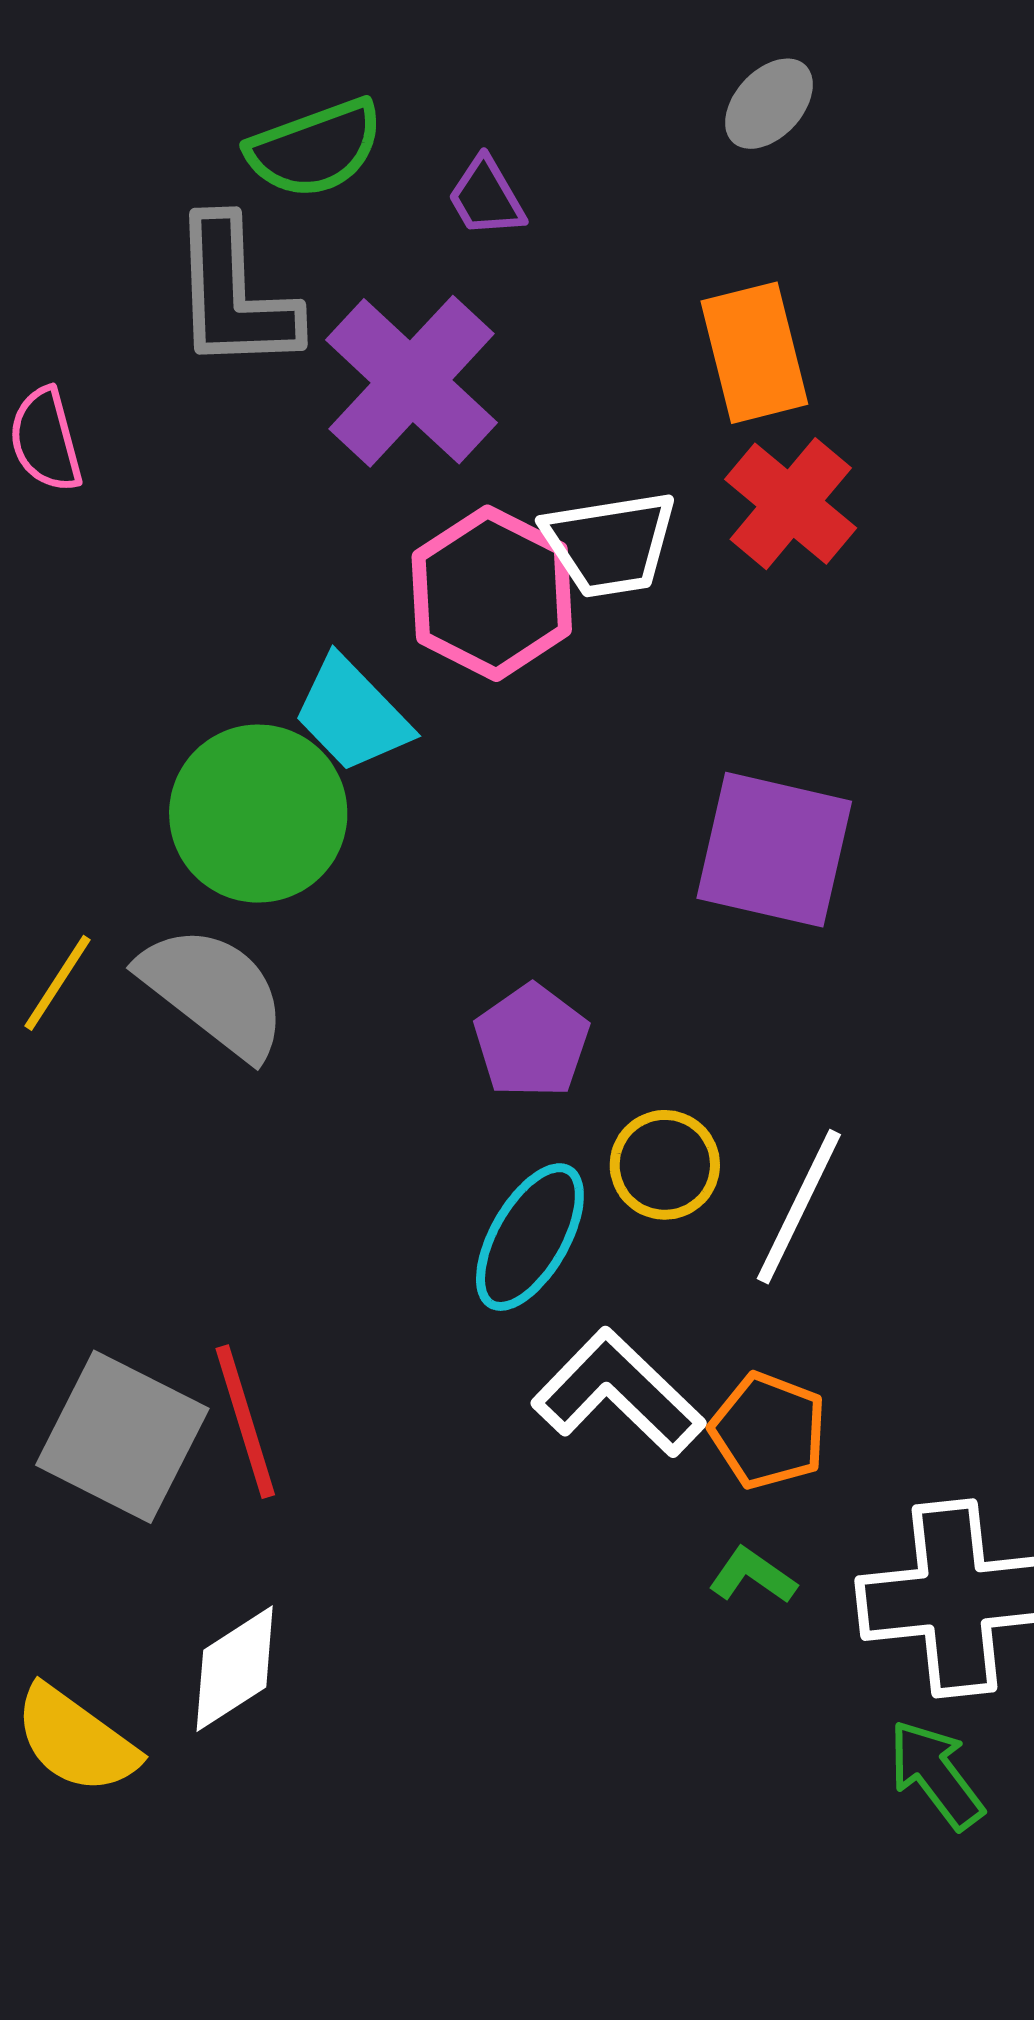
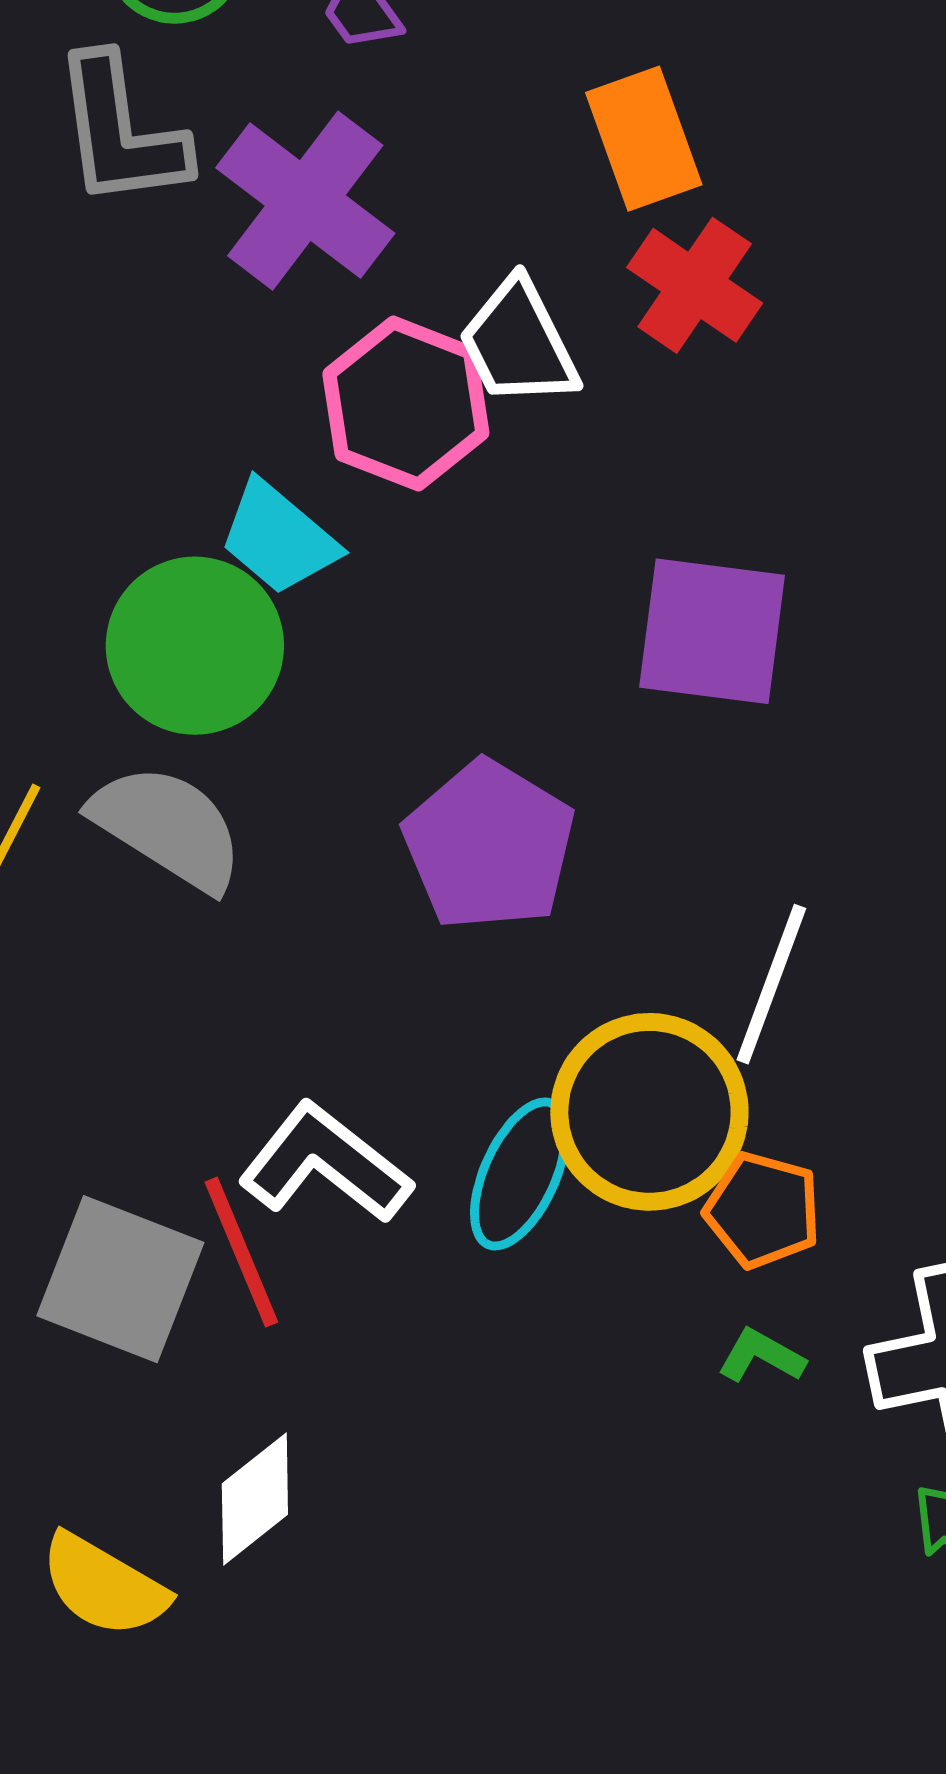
white trapezoid: (610, 544) -> (518, 343), turned 78
purple pentagon: (532, 1041) -> (489, 845), size x1.5
yellow circle: (665, 1165) -> (649, 1112), moved, size x1.8
cyan ellipse: (530, 1237) -> (520, 1174), moved
white L-shape: (618, 1393) -> (325, 1163), moved

